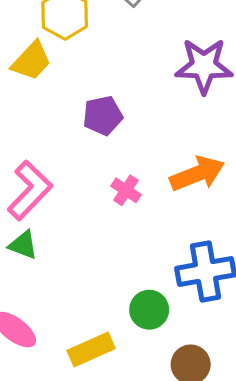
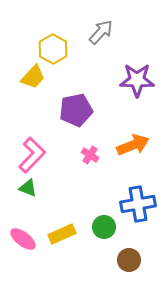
purple pentagon: (103, 116) -> (76, 110), size x1.4
yellow rectangle: (91, 350) -> (62, 234), moved

